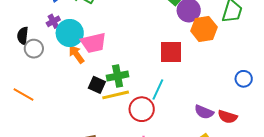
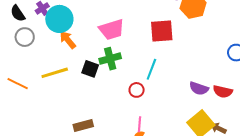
black semicircle: (23, 36) -> (18, 13), moved, turned -36
pink trapezoid: (93, 43) -> (112, 30), moved
yellow line: (116, 95) -> (55, 73), moved
red circle: (142, 109) -> (137, 90), size x0.6

